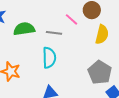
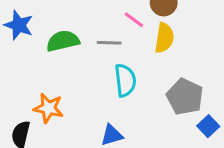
yellow semicircle: (102, 34) -> (164, 38), moved
cyan semicircle: (49, 58) -> (125, 80), moved

